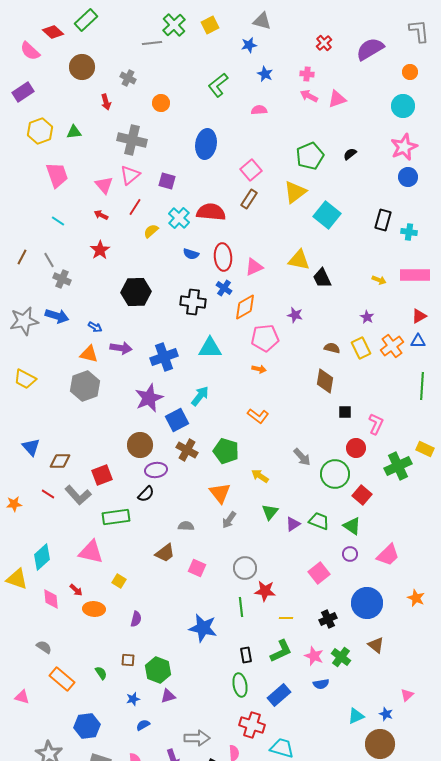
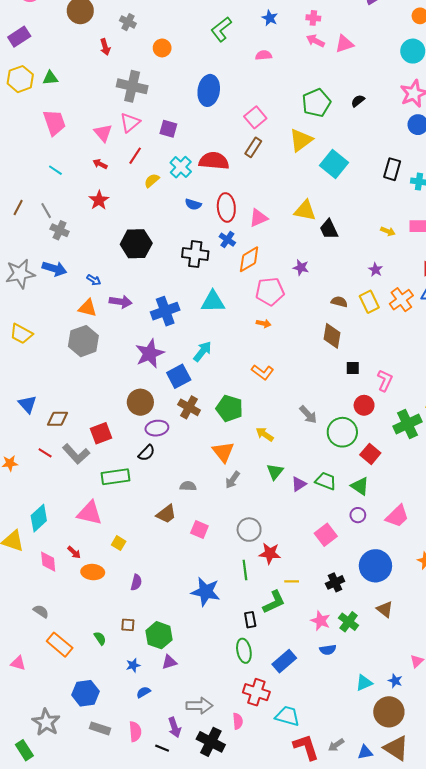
yellow hexagon: (40, 131) -> (20, 79), moved
green triangle: (74, 132) -> (50, 78), moved
green L-shape: (281, 651) -> (274, 602), moved

